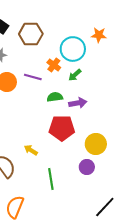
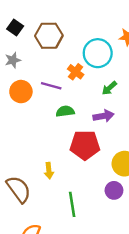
green arrow: (75, 75) -> (109, 88), moved
green semicircle: (55, 97) -> (65, 111), moved
yellow arrow: (31, 150) -> (49, 171), turned -128

